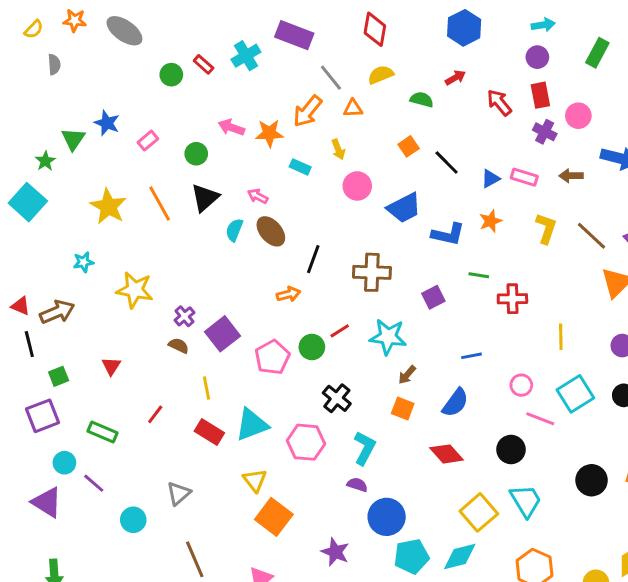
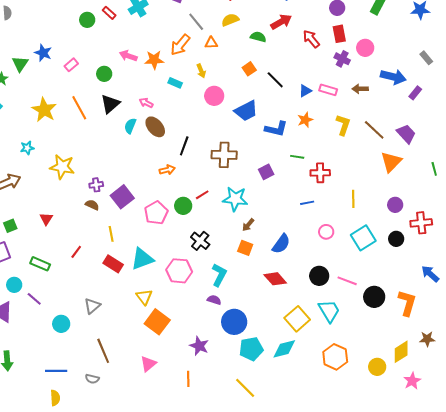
red arrow: (455, 78) -> (281, 22), size x1.5
purple cross: (184, 316) -> (96, 185), turned 32
blue line: (471, 356) -> (307, 203), moved
pink line: (540, 419) -> (347, 281), moved

